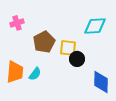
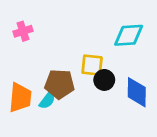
brown pentagon: (44, 42) -> (60, 84), moved, turned 30
blue diamond: (101, 82) -> (137, 92), moved

